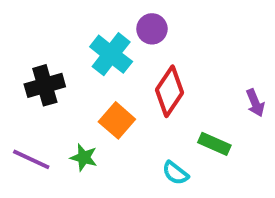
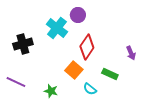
orange square: (117, 120) -> (74, 70), moved
green star: (84, 157) -> (51, 91), moved

